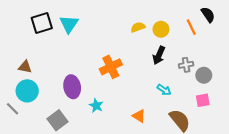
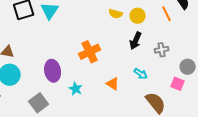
yellow semicircle: (138, 27) -> (116, 14), turned -144
gray circle: (204, 75) -> (188, 67), moved
pink square: (203, 100) -> (178, 84), turned 32
orange triangle: (139, 116) -> (113, 84), moved

